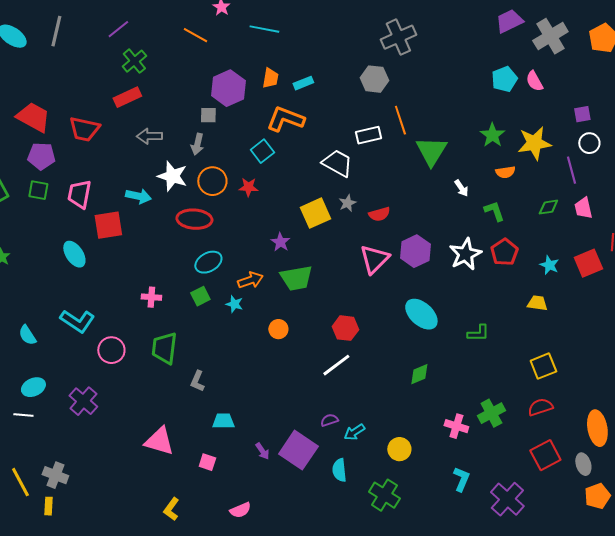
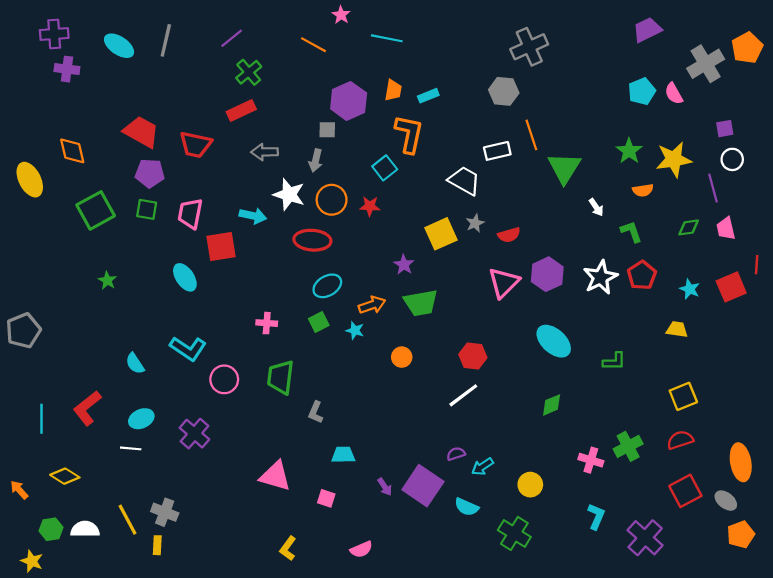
gray cross: (550, 36) -> (706, 64), moved
orange L-shape: (285, 119) -> (409, 134), turned 81
gray ellipse: (583, 464) -> (726, 501), turned -35
cyan semicircle: (339, 470) -> (467, 507), turned -60

